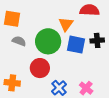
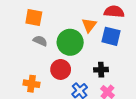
black cross: (97, 40) -> (101, 70), moved
blue square: (76, 45) -> (111, 36), moved

